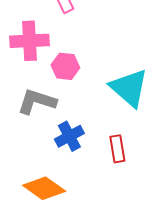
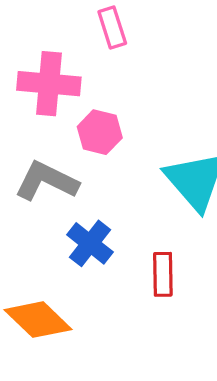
blue cross: (69, 136) -> (90, 243), turned -32

